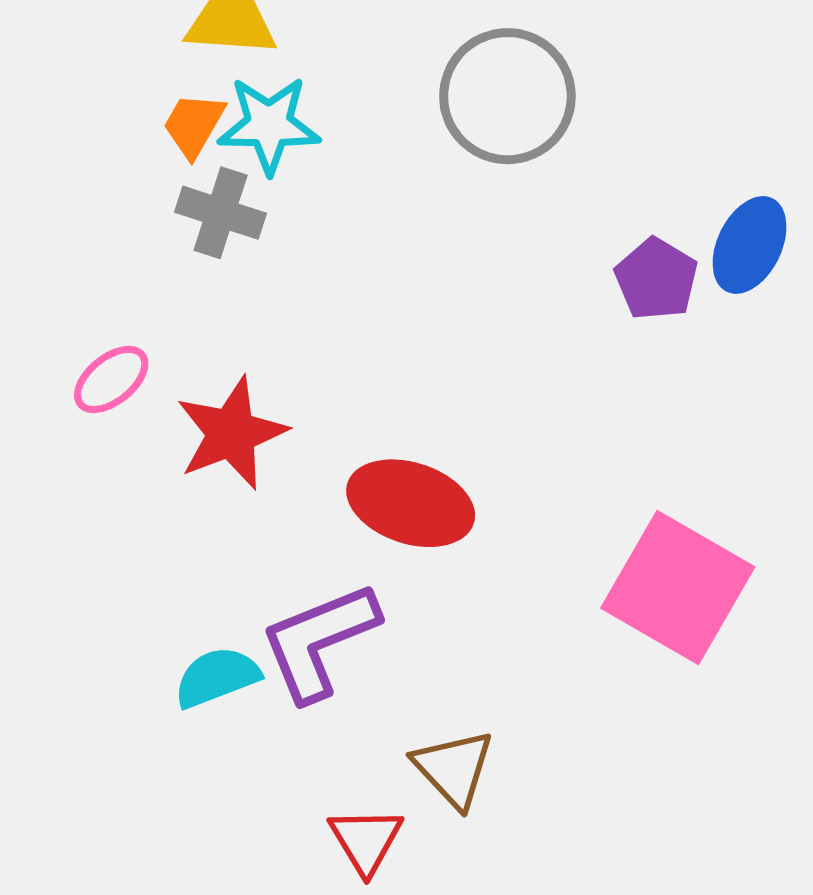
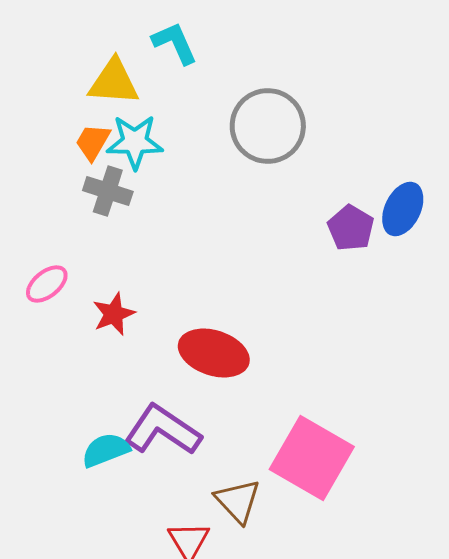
red star: (231, 433) -> (114, 314), size x0.7
pink square: (678, 587) -> (312, 458), moved
purple L-shape: (319, 641) -> (163, 430), turned 56

